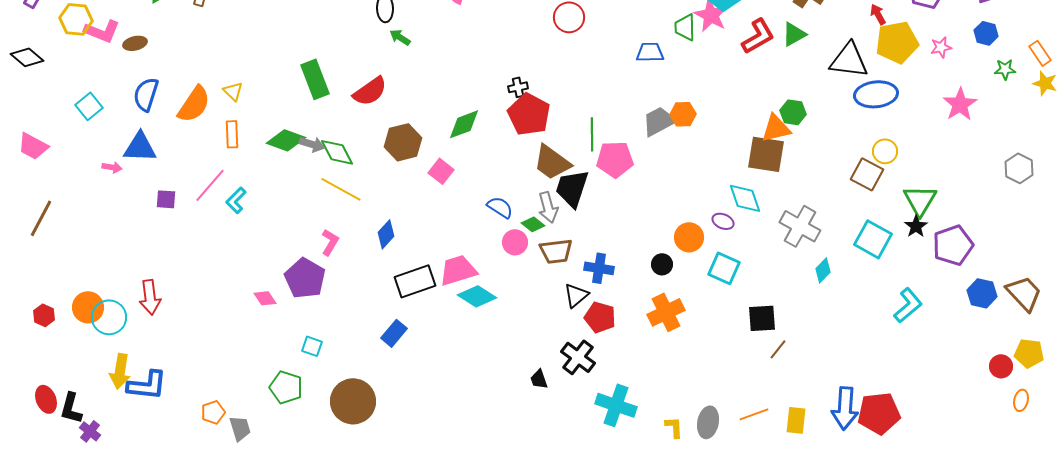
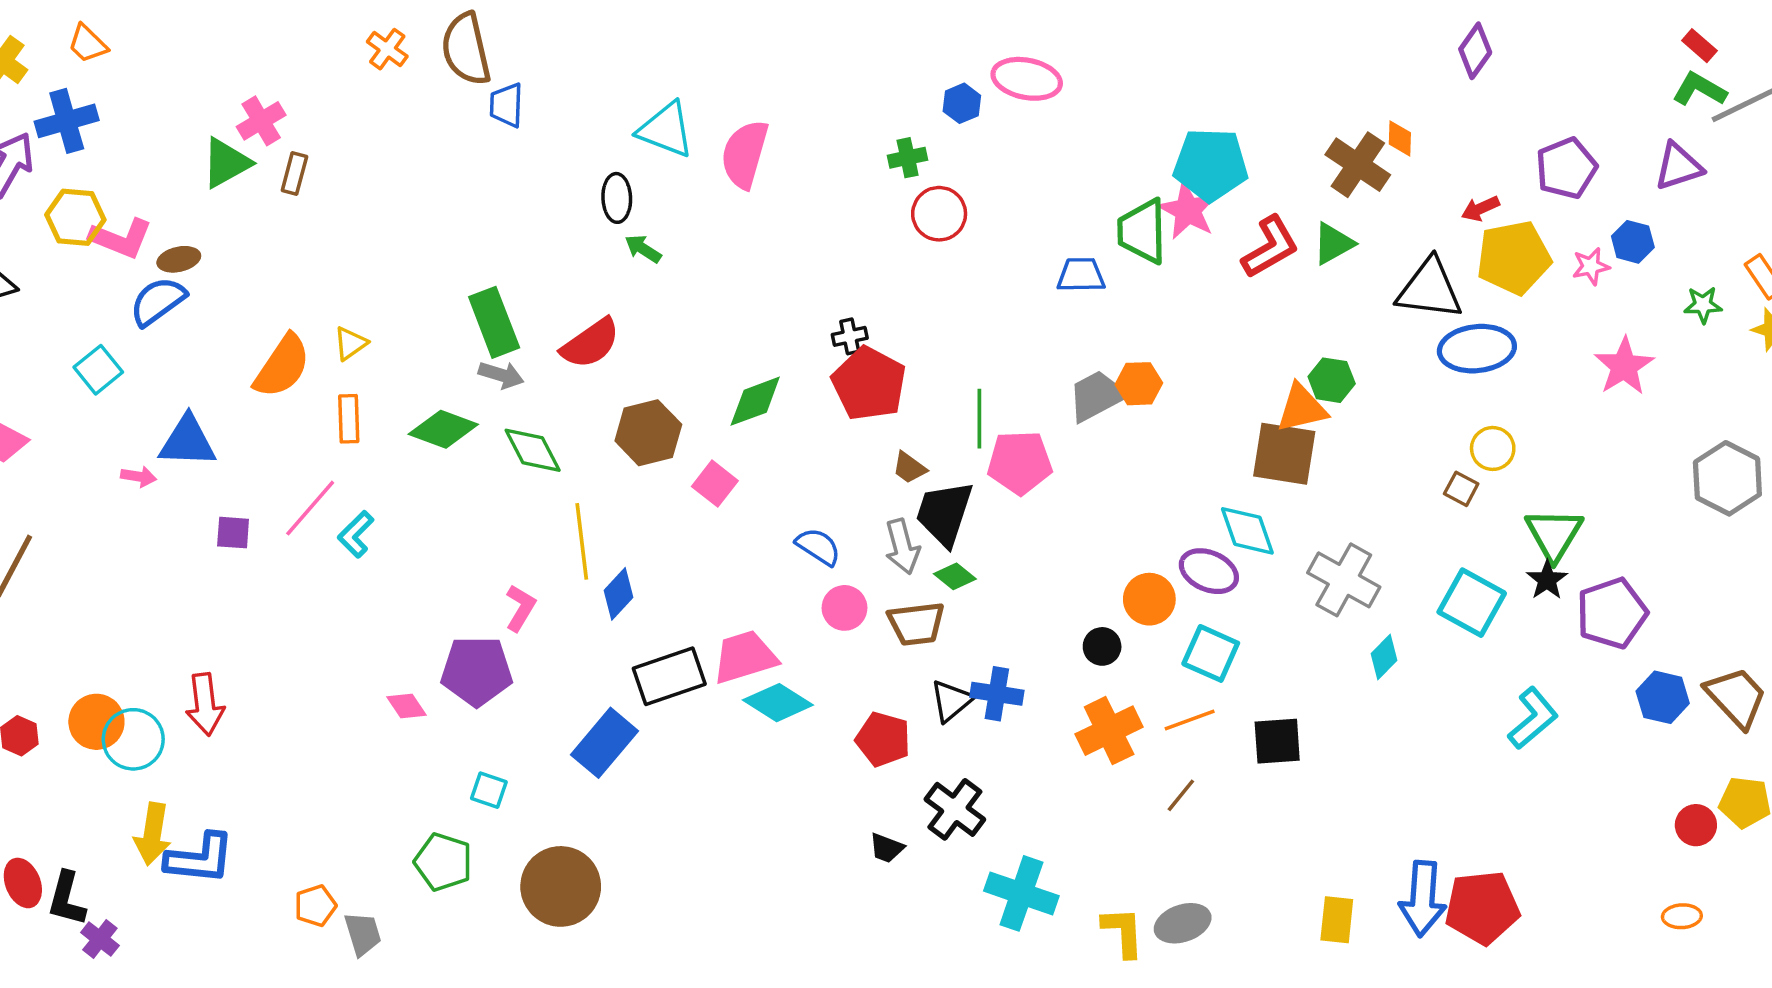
red arrow: (878, 14) -> (1480, 208), turned -85
green trapezoid: (685, 27) -> (1142, 231), size x1.4
blue hexagon: (986, 33) -> (1633, 242), moved
yellow triangle: (233, 91) -> (350, 343), turned 40
blue semicircle: (146, 94) -> (158, 301), moved, turned 36
gray arrow: (312, 144) -> (501, 375), moved
brown trapezoid: (552, 162) -> (909, 468), size x0.5
gray hexagon: (1019, 168) -> (1727, 478), size x1.4
brown square: (867, 174) -> (1461, 489), size x0.6
yellow line: (341, 189) -> (582, 541), moved, turned 54
purple ellipse: (723, 221) -> (1209, 571), size x1.5
green diamond: (533, 224) -> (955, 576), moved
blue cross: (599, 268) -> (997, 694), moved
purple pentagon: (305, 278) -> (477, 671), turned -30
red pentagon: (600, 317) -> (883, 739), moved
blue rectangle: (394, 333) -> (604, 743), moved, size x1.4
brown line: (778, 349) -> (1181, 795), moved
black trapezoid: (539, 379) -> (887, 848), turned -50
orange ellipse: (1021, 400) -> (1682, 916), moved, turned 75
orange line: (754, 414) -> (1190, 720), moved
gray ellipse: (708, 422) -> (1183, 923), turned 60
yellow L-shape: (674, 427) -> (1123, 932), size x1.4

